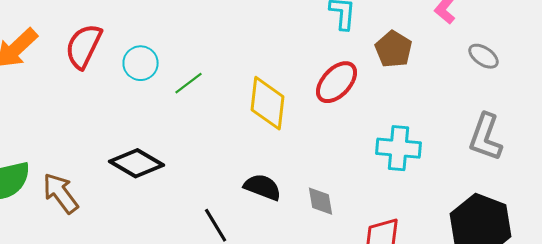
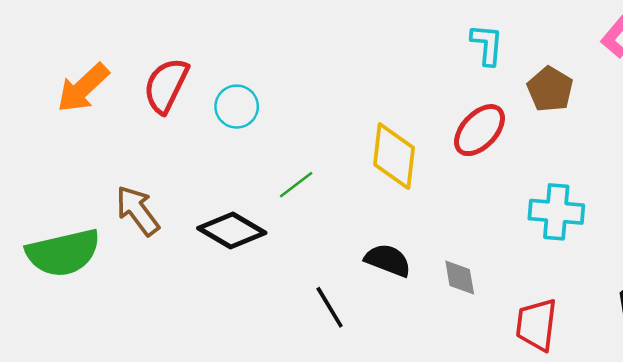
green line: (189, 83) -> (296, 185), moved
brown arrow: (61, 193) -> (138, 211), moved

